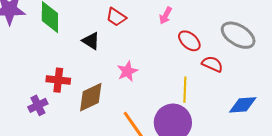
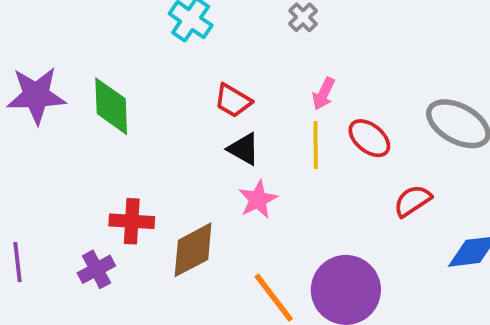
black triangle: (91, 41) -> (244, 149), moved
red semicircle: (212, 64) -> (413, 201), moved, turned -55
yellow line: (185, 90) -> (316, 145), moved

